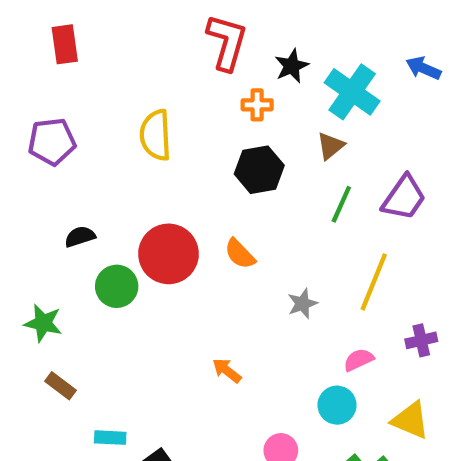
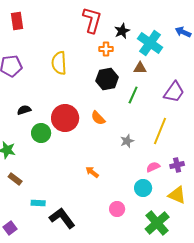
brown triangle: (331, 146) -> (140, 68), turned 40
green line: (341, 204) -> (133, 95), moved
purple cross: (421, 340) -> (177, 165), moved

